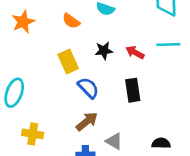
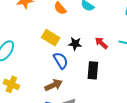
black star: (104, 51) -> (75, 44), moved
yellow rectangle: (68, 62) -> (51, 38), turned -48

